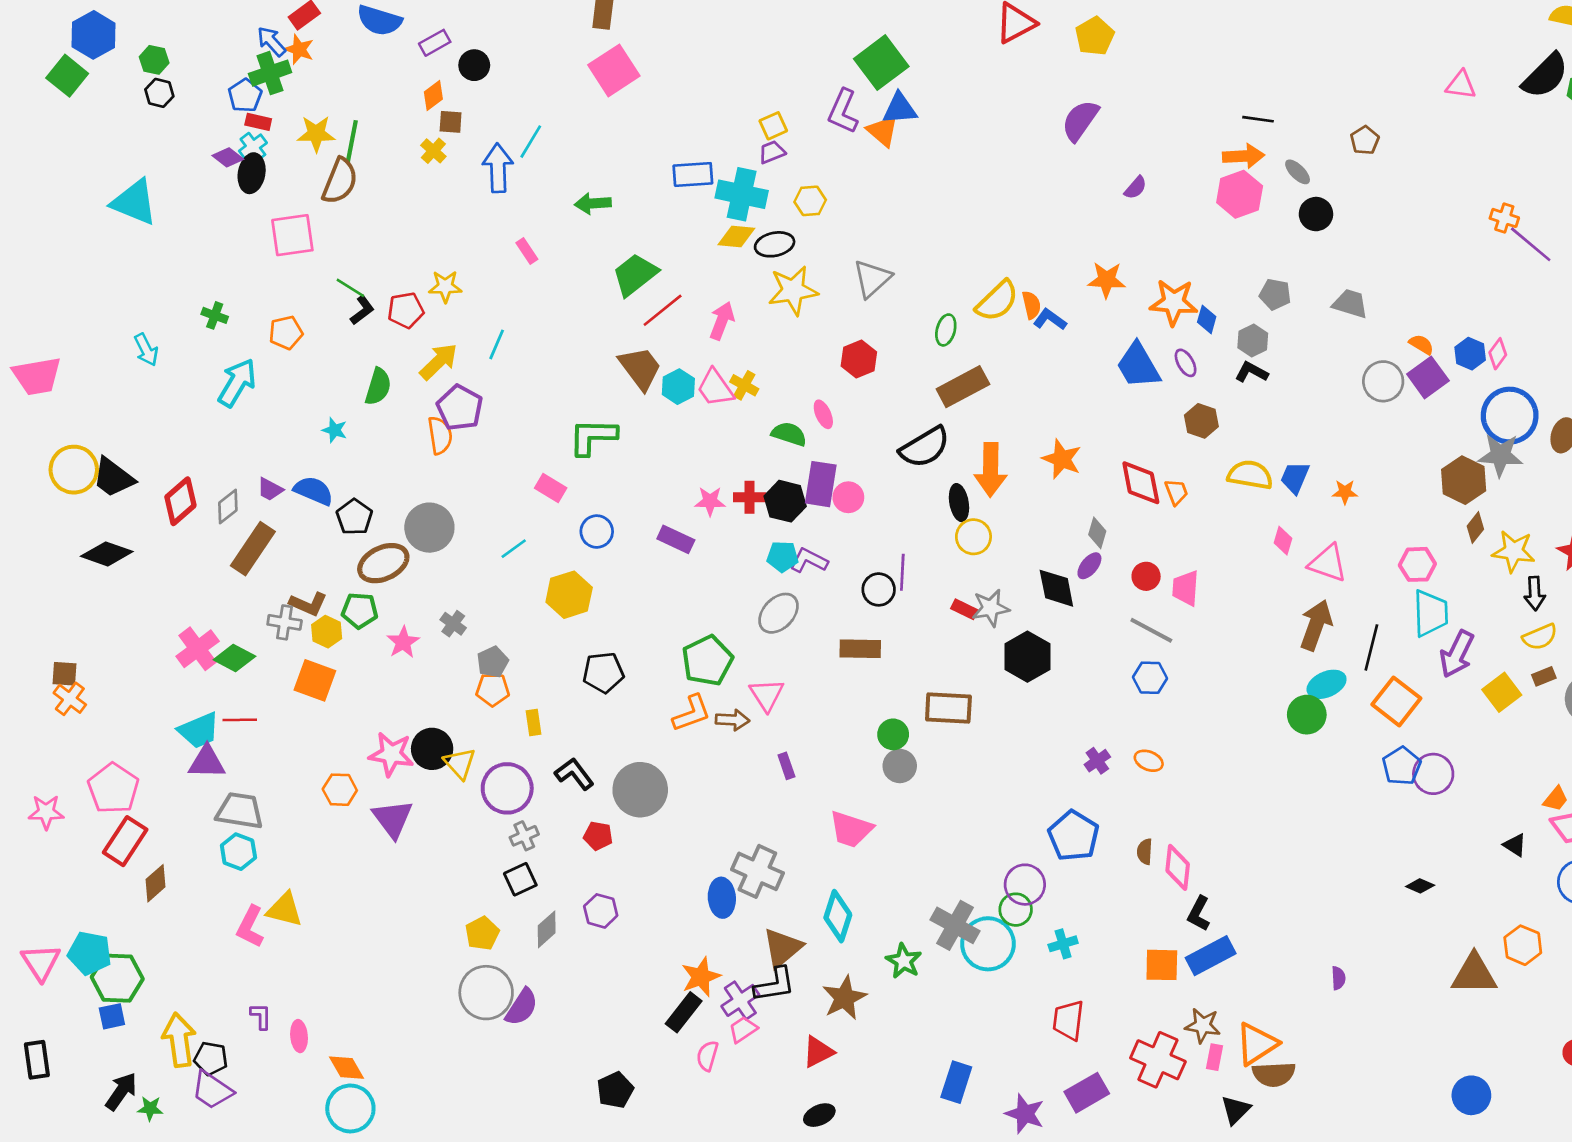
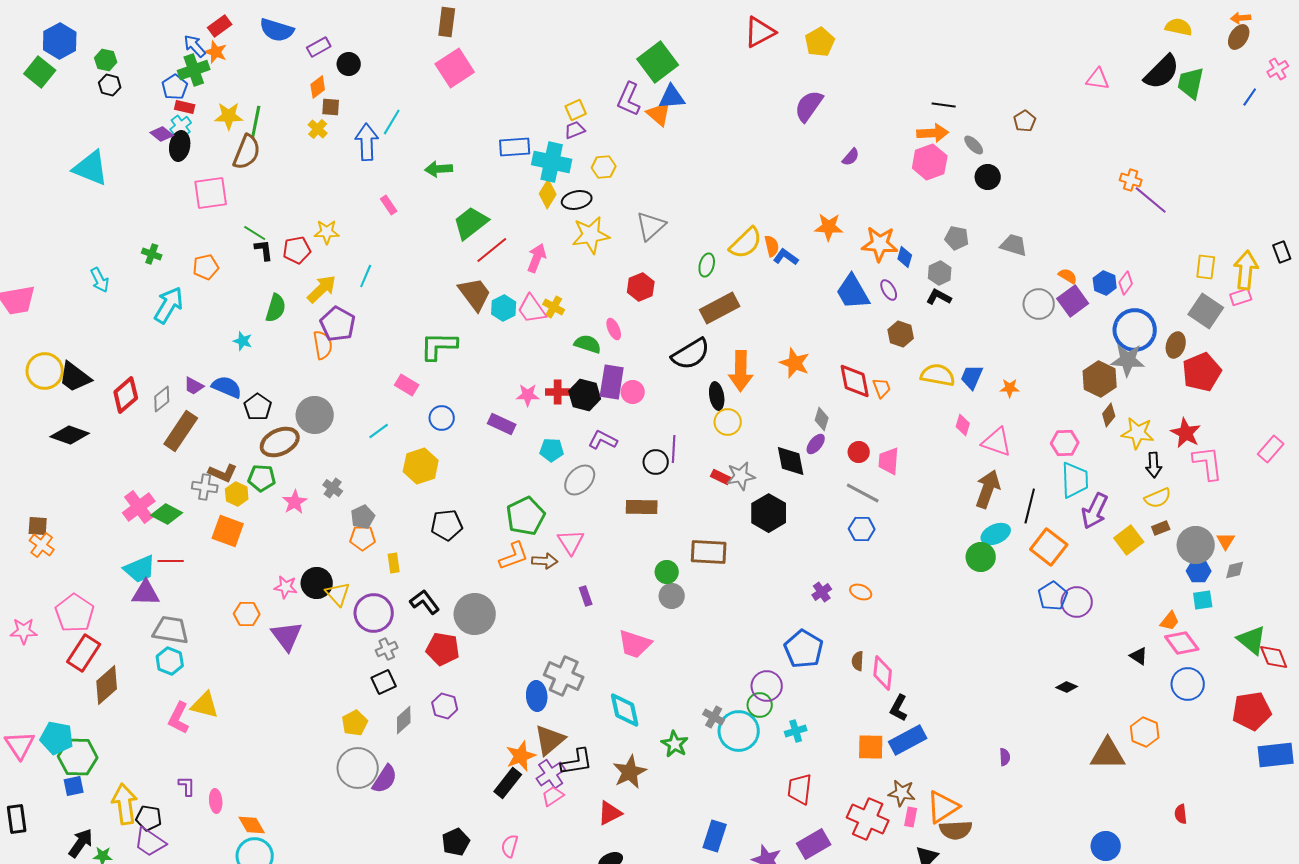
yellow diamond: (736, 236) -> (548, 194), turned -64
black L-shape: (362, 310) -> (264, 250), turned -60
cyan pentagon: (782, 557) -> (552, 450), moved
pink star: (391, 754) -> (286, 587), size x0.7
red pentagon: (598, 836) -> (443, 649), size x1.5
brown diamond: (155, 883) -> (107, 685), size x1.4
cyan diamond: (838, 916) -> (625, 710), turned -30
gray cross: (955, 925) -> (714, 717), size x0.6
brown triangle: (782, 948) -> (550, 740), moved
pink semicircle: (707, 1056) -> (510, 846), moved

